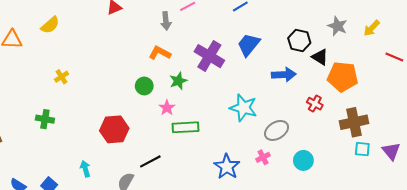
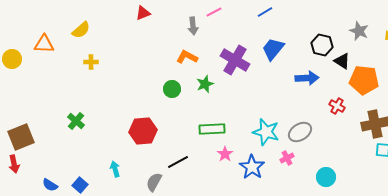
yellow cross: (62, 77) -> (91, 62), moved, turned 32
pink star: (167, 108) -> (225, 154), moved
cyan star: (243, 108) -> (266, 132), moved
green cross: (45, 119) -> (76, 121), turned 30
cyan circle: (303, 160) -> (326, 177), moved

